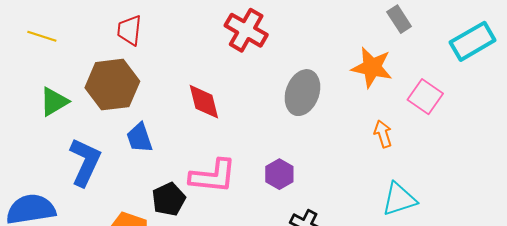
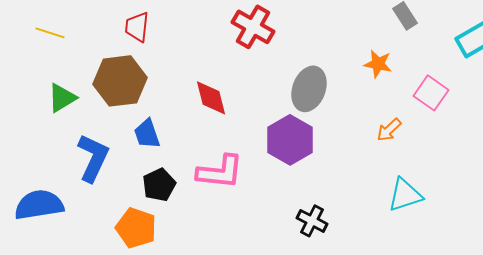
orange star: (372, 67) -> (378, 64), size x0.7
orange arrow: (383, 134) -> (389, 130), turned -116
purple hexagon: (279, 174) -> (290, 140), moved, size x1.6
black pentagon: (169, 199) -> (159, 185), moved

